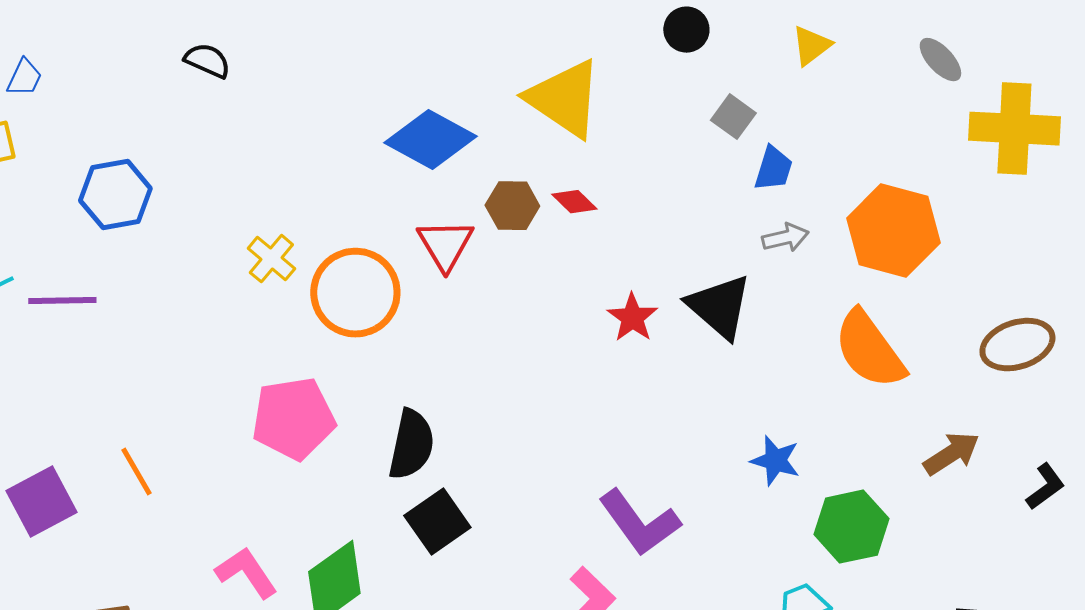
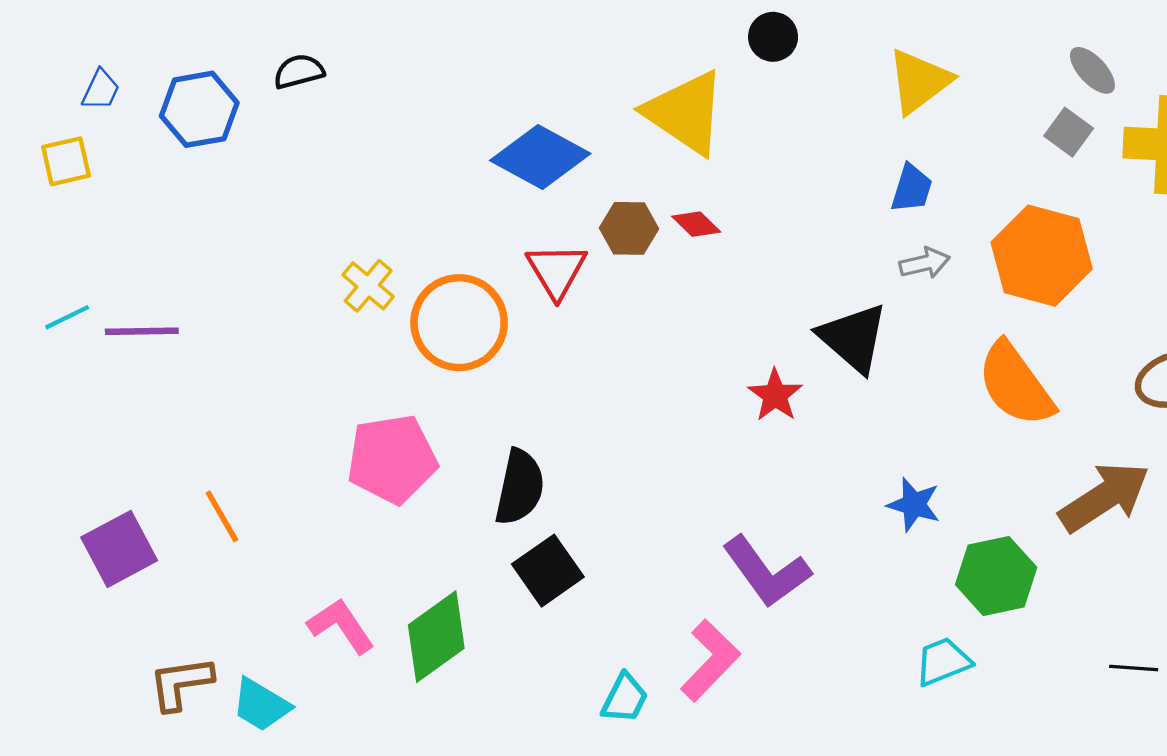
black circle: (686, 30) -> (773, 37), moved
yellow triangle: (811, 46) -> (919, 81), moved, size x1.5
black semicircle: (207, 61) -> (299, 71), turned -39
gray square: (733, 117) -> (1069, 132), moved
blue hexagon: (115, 195) -> (199, 109), moved
red star: (632, 318) -> (775, 395), moved
brown arrow: (951, 454) -> (1104, 497), size x1.5

